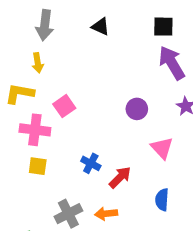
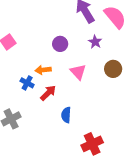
blue semicircle: (162, 200) -> (66, 115), moved
orange arrow: (106, 214) -> (43, 70), moved

